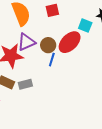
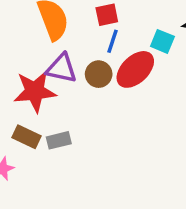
purple triangle: (26, 42) -> (61, 68), turned 36
blue line: (52, 60) -> (113, 41), moved

